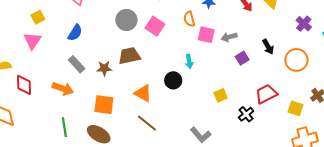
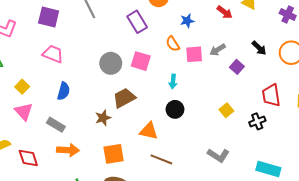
cyan arrow: (189, 61) -> (173, 81), moved, turned 32
gray rectangle: (77, 64) -> (56, 125), moved
red trapezoid: (266, 94) -> (271, 95), turned -55
black cross: (246, 114) -> (257, 121), turned 35

